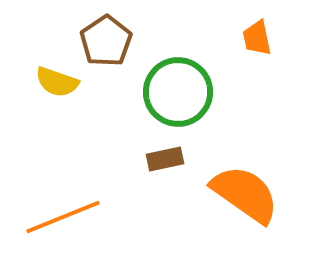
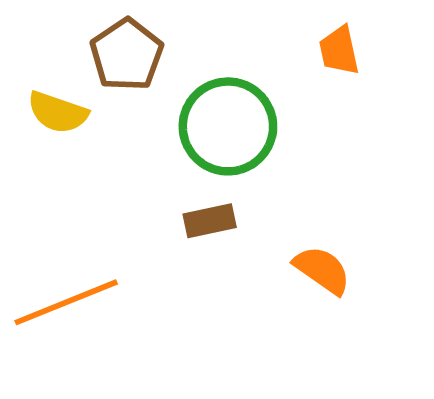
orange semicircle: (245, 194) -> (322, 270), size x0.6

